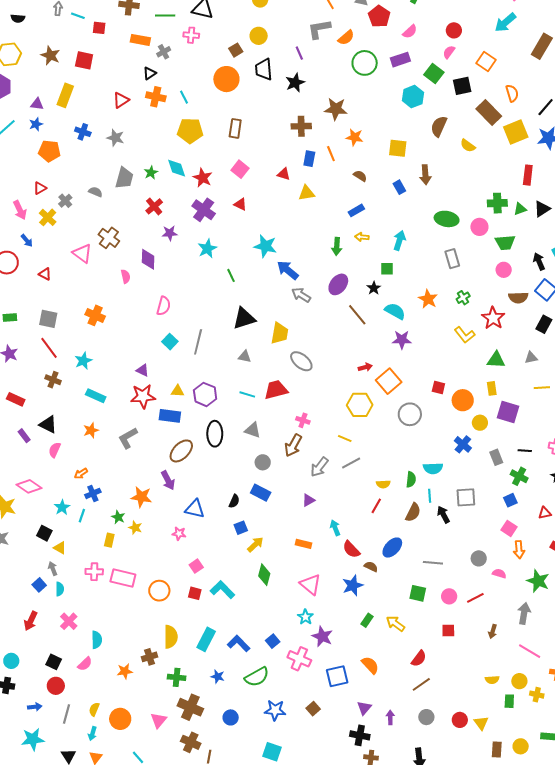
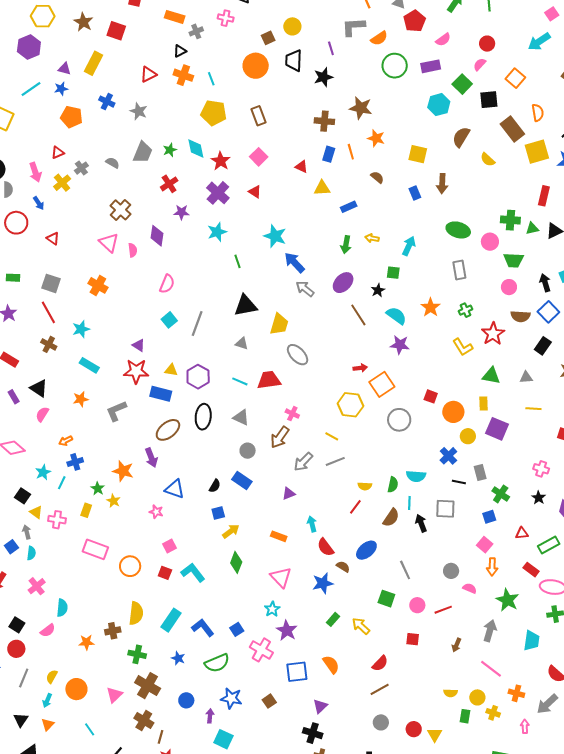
brown rectangle: (235, 128) -> (259, 116), turned -36
blue rectangle: (356, 210) -> (349, 207), moved
pink triangle: (82, 253) -> (109, 243), moved
black line: (525, 451) -> (459, 482), moved
gray line: (433, 563) -> (405, 570), turned 54
pink cross: (94, 572) -> (57, 520), moved
purple arrow: (390, 717) -> (210, 716), moved

